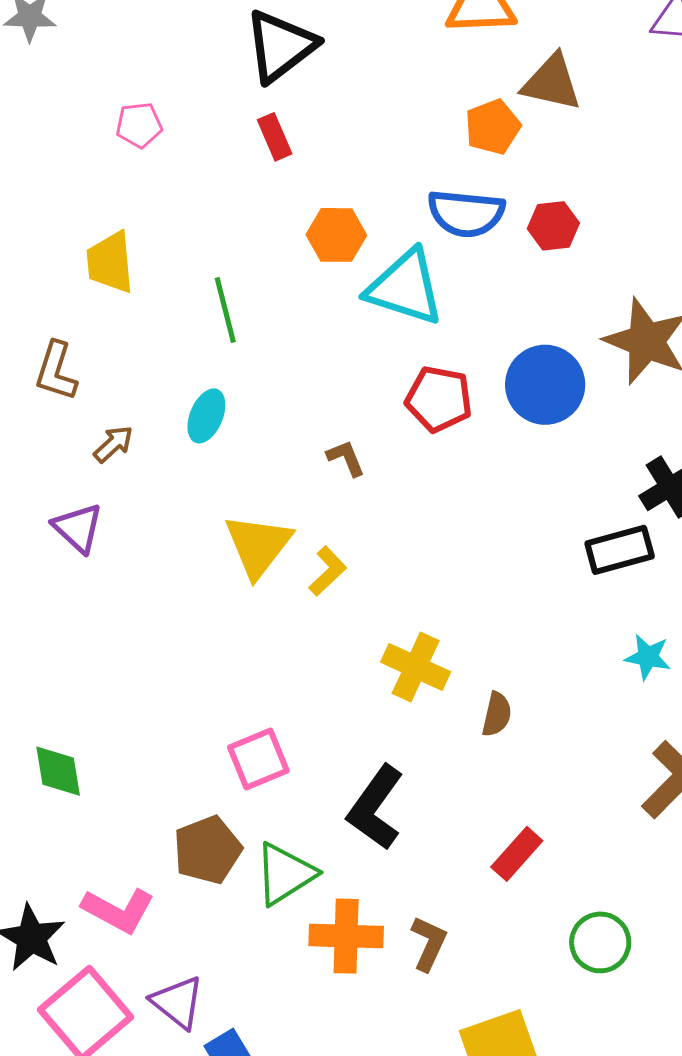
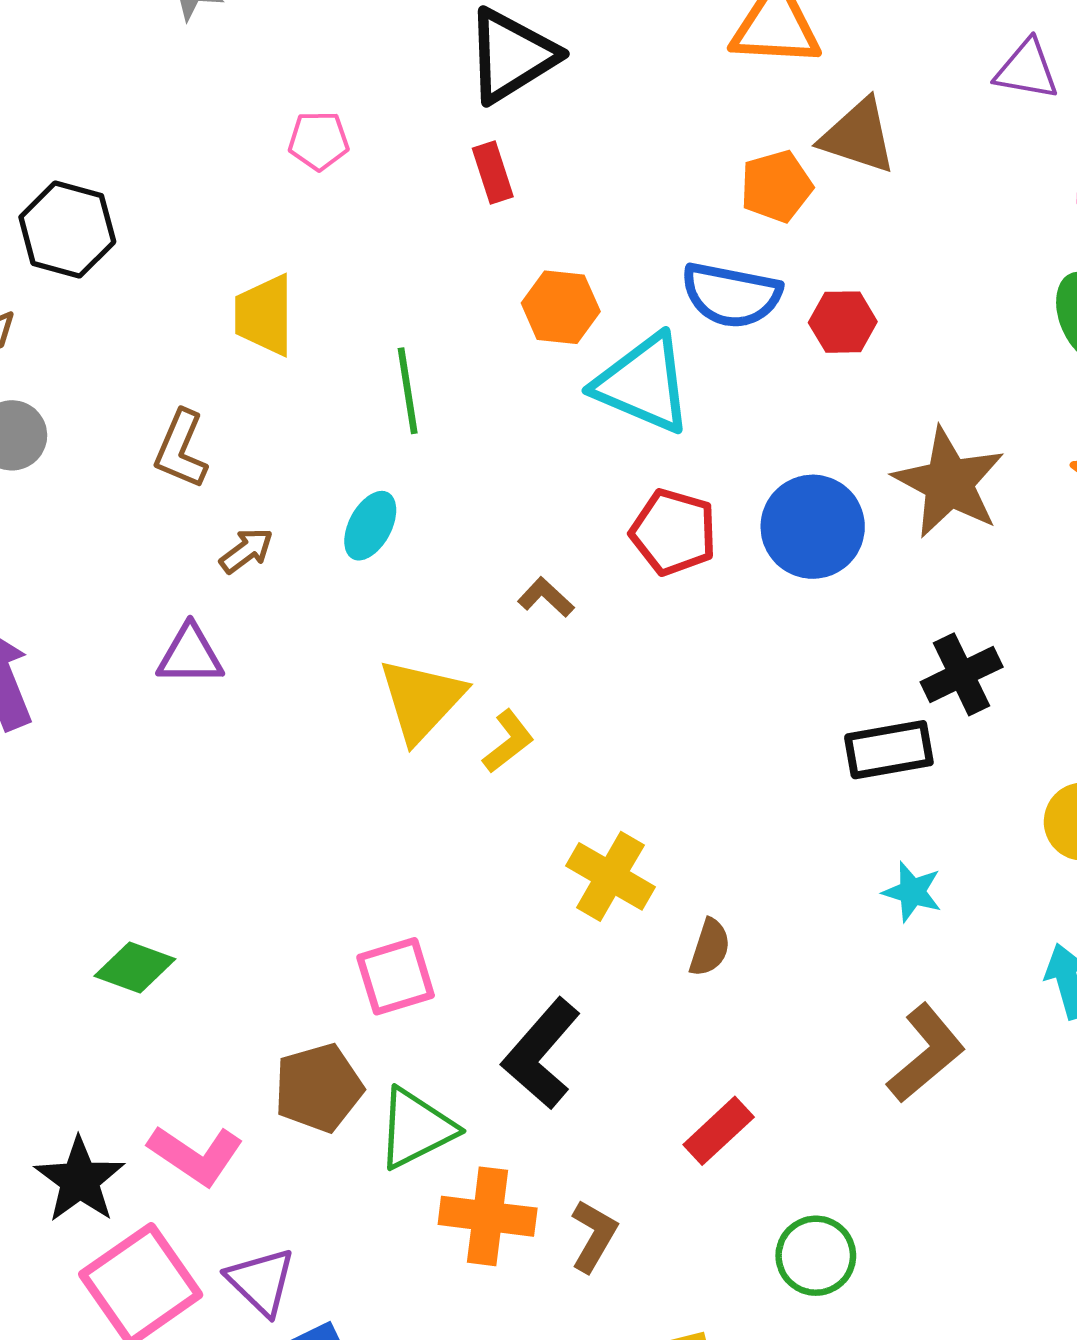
brown L-shape: (346, 458) -> (546, 597), turned -30
purple triangle: (78, 528) -> (190, 655), turned -48
green diamond: (58, 771) -> (135, 967), turned -66

